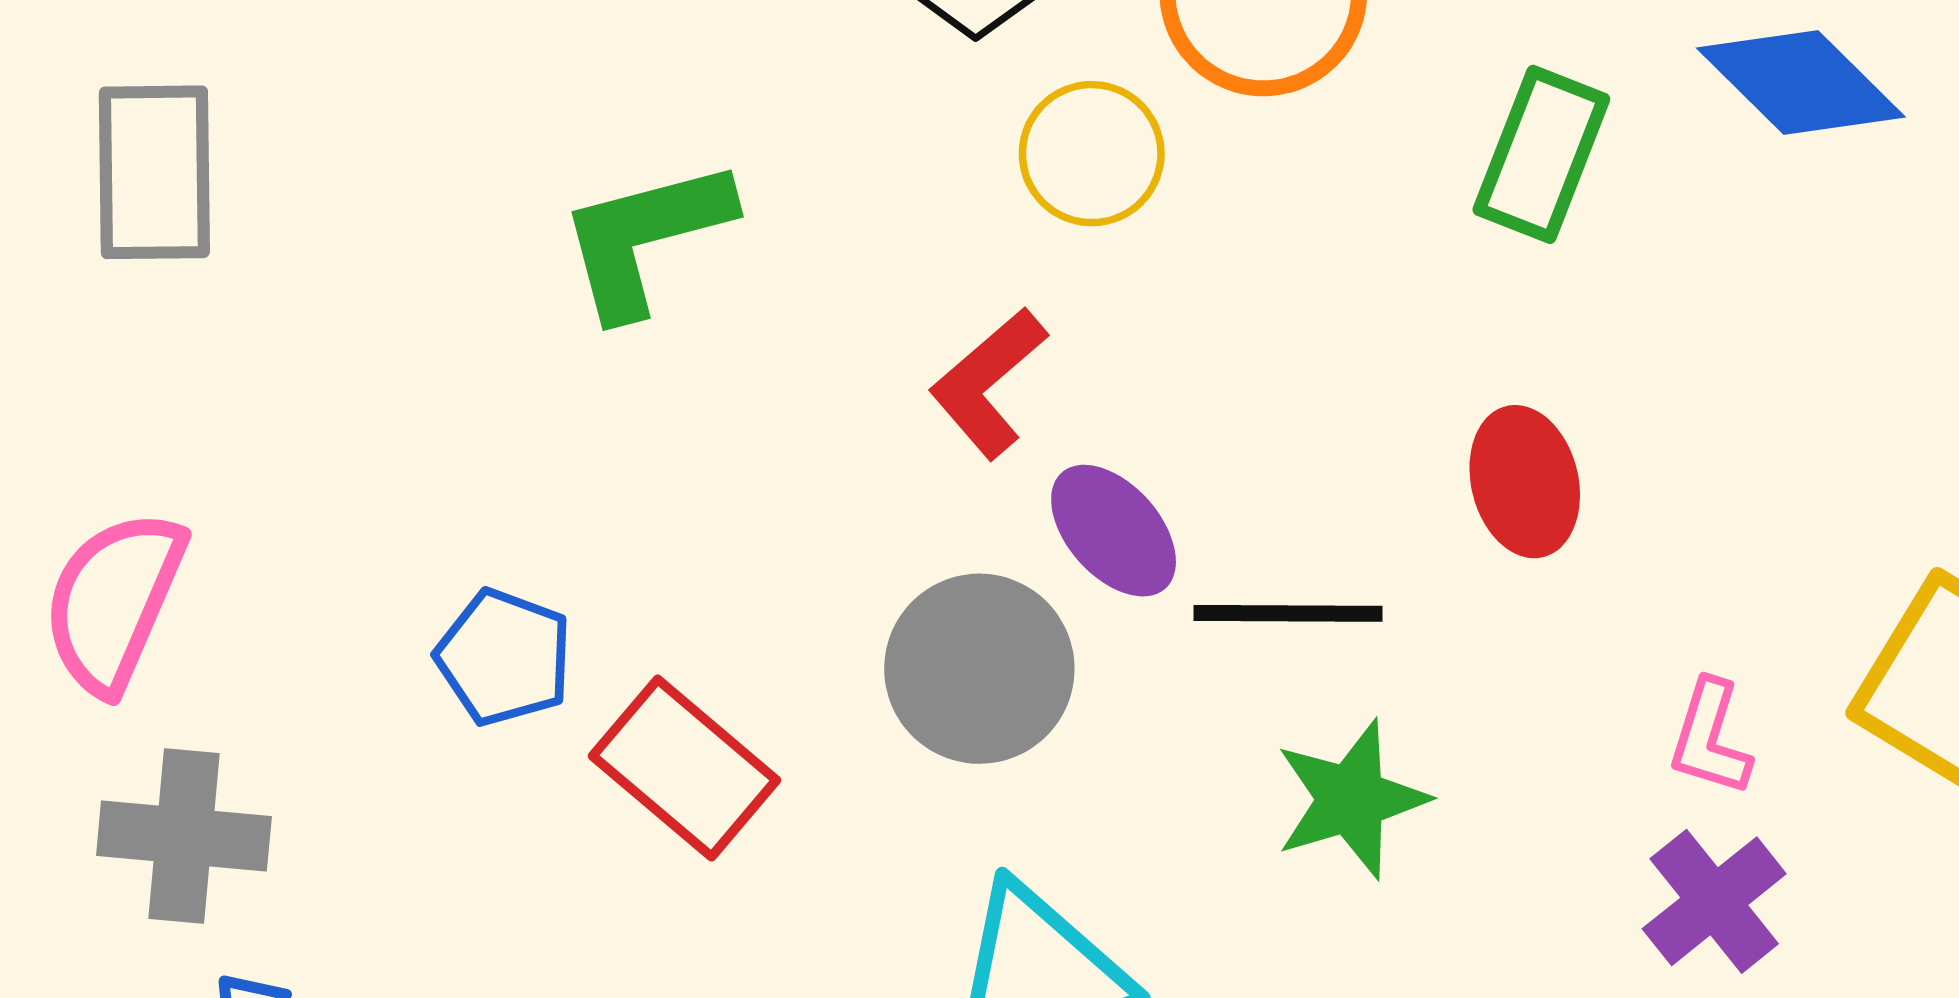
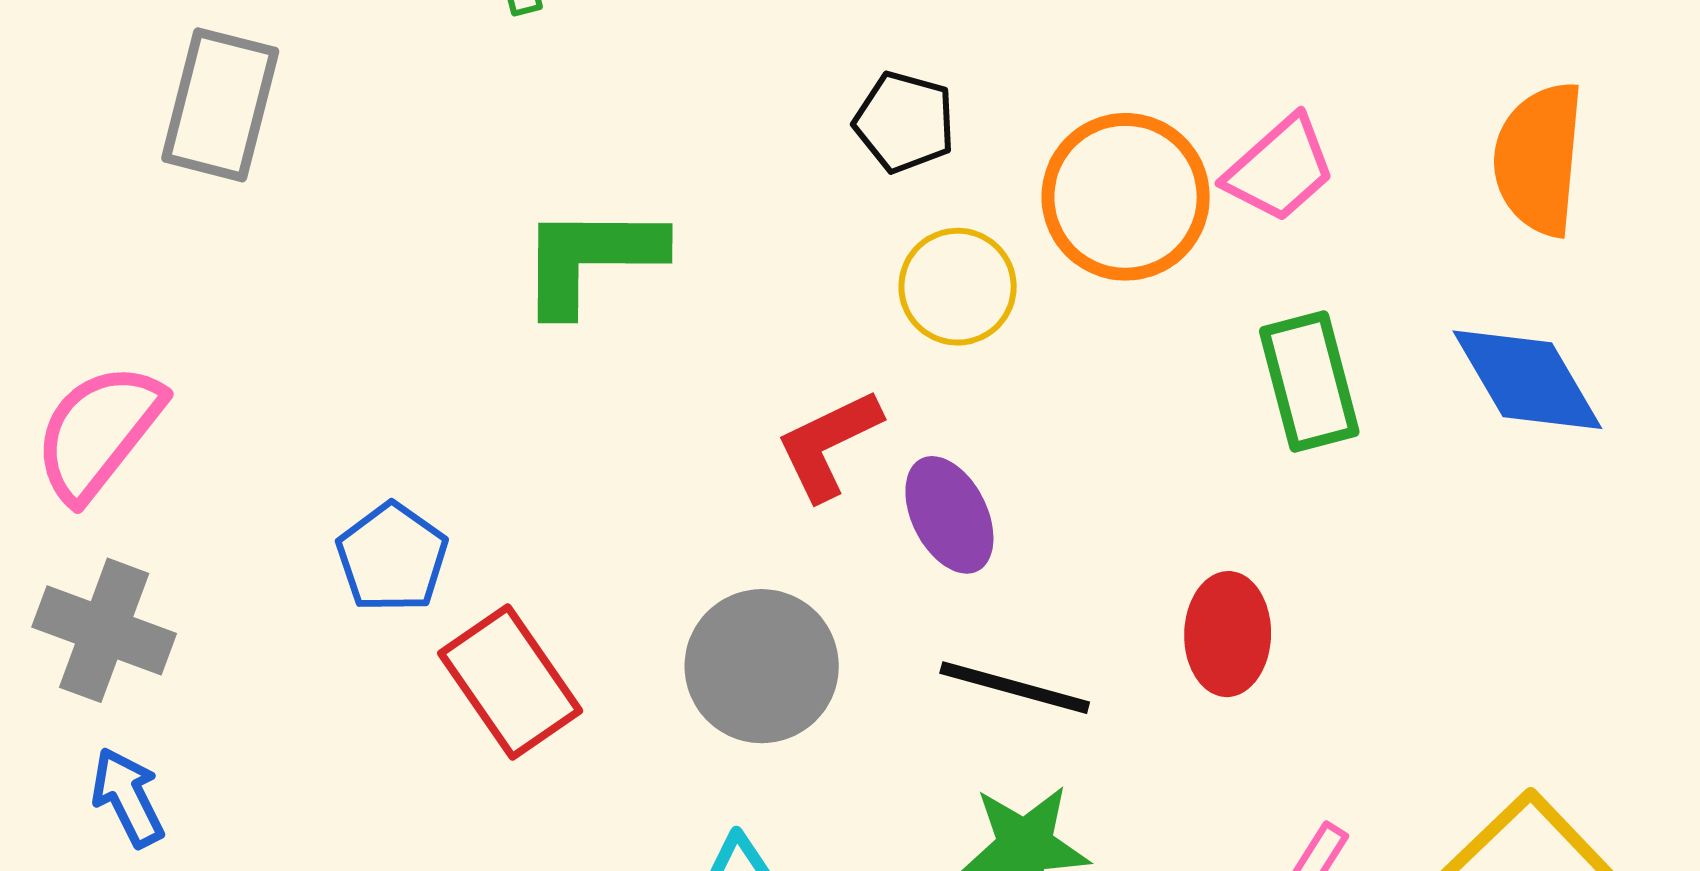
green rectangle: (1541, 154) -> (1309, 382), turned -51
purple ellipse: (1114, 531) -> (949, 515), moved

